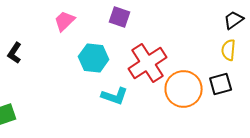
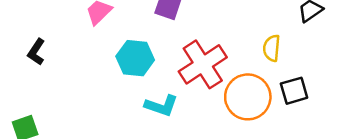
yellow semicircle: (229, 50) -> (272, 48), moved

